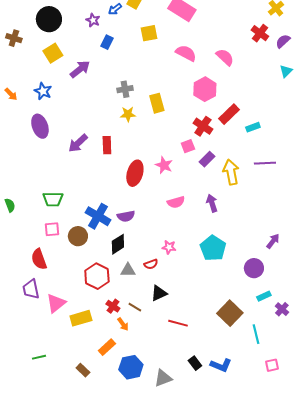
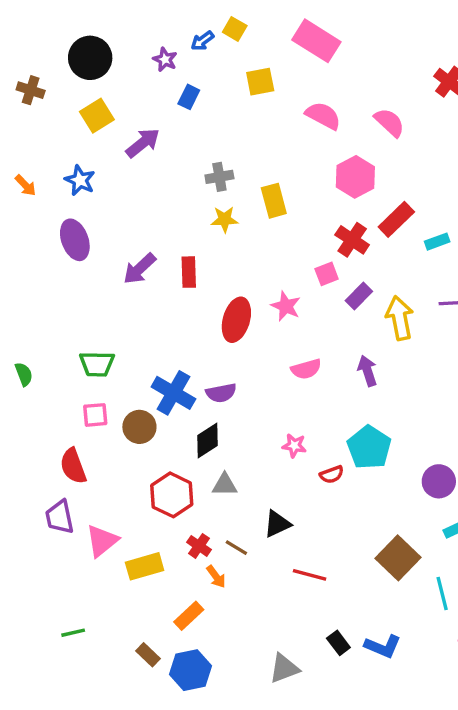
red semicircle: (151, 264) -> (332, 475), moved
blue hexagon: (131, 367) -> (190, 670), moved

